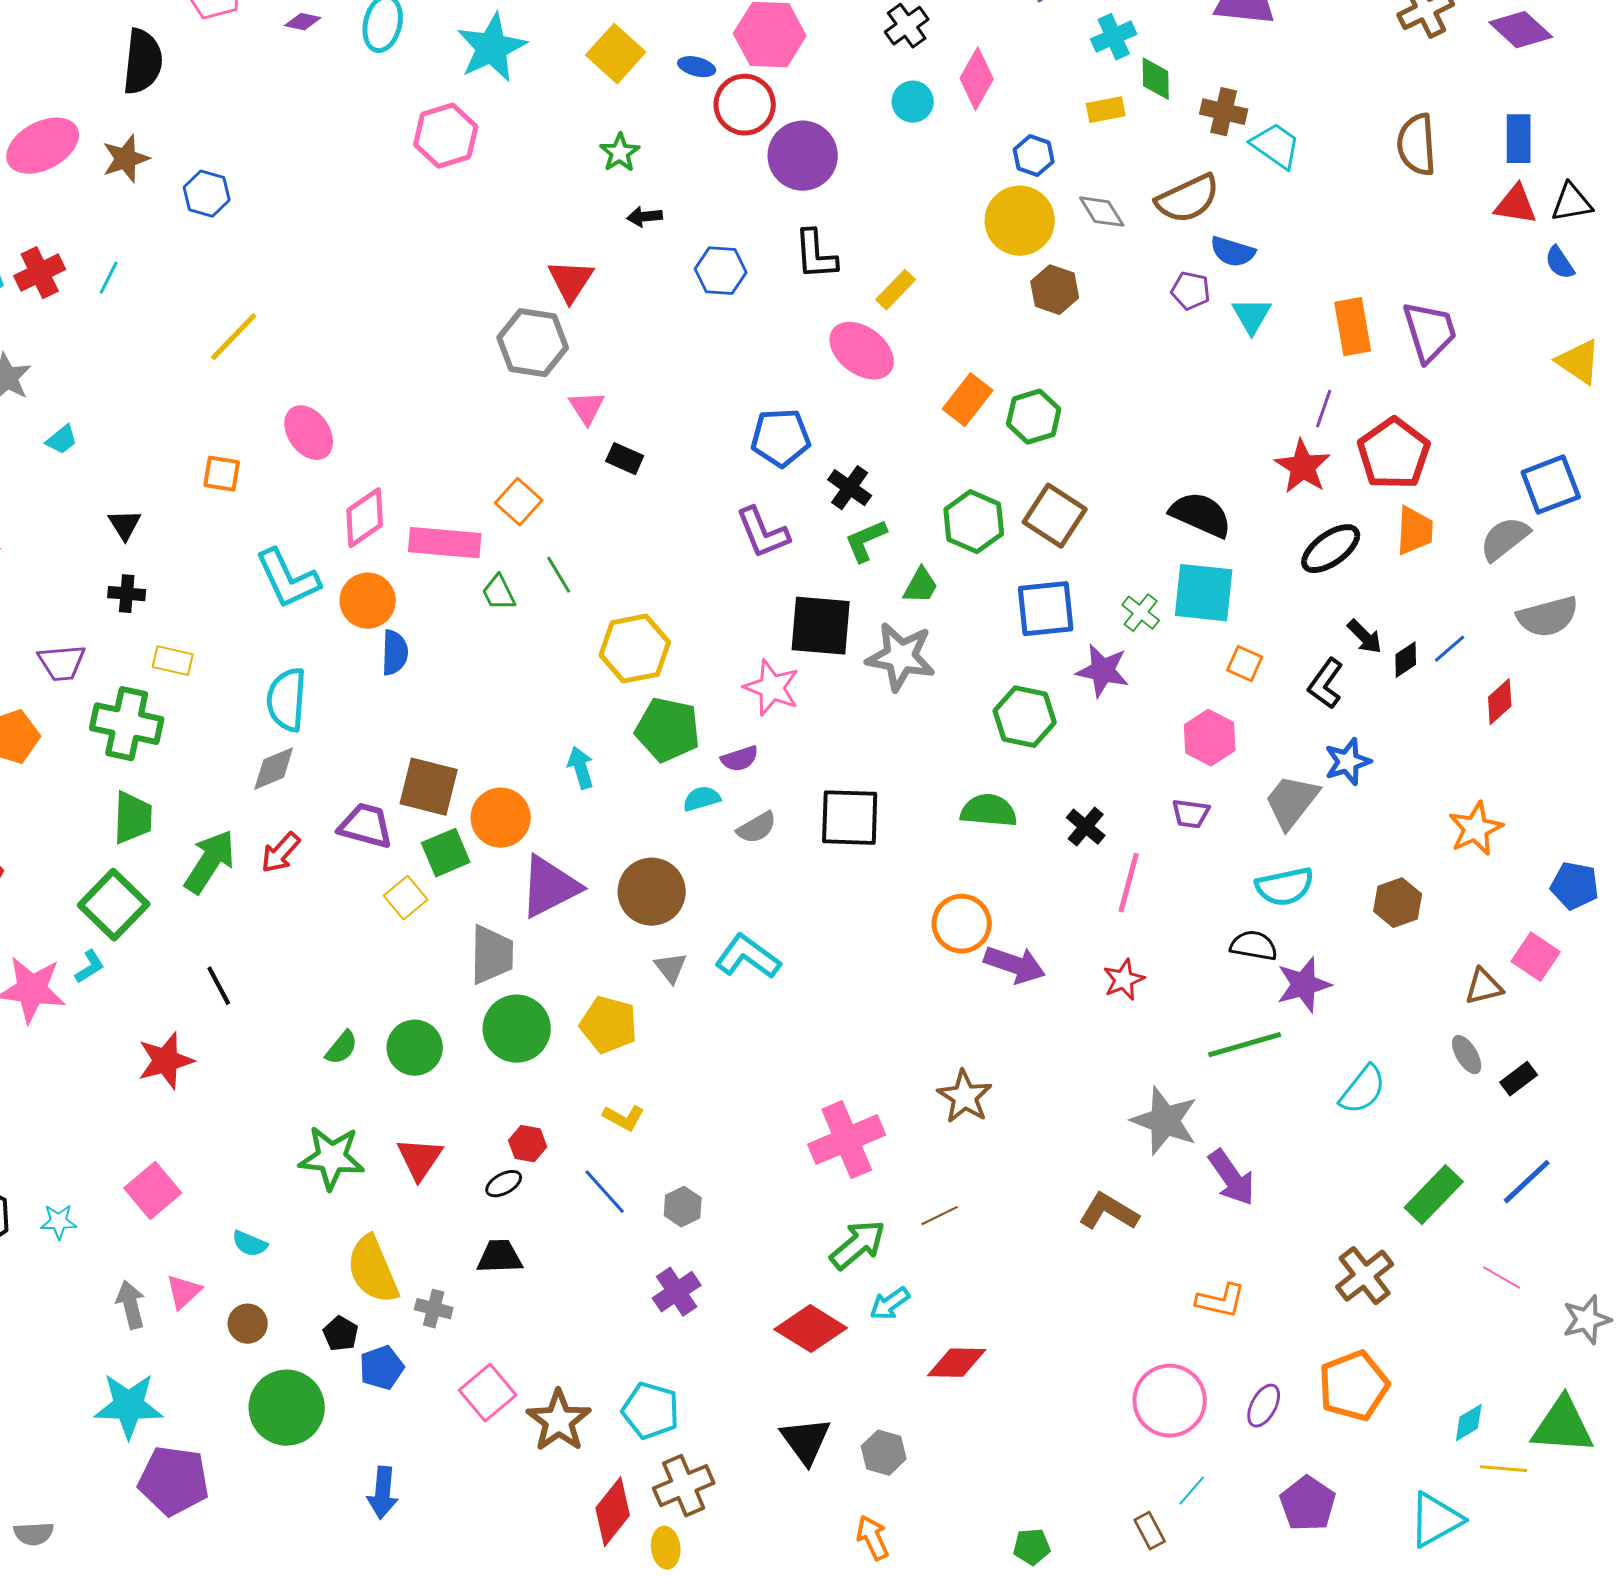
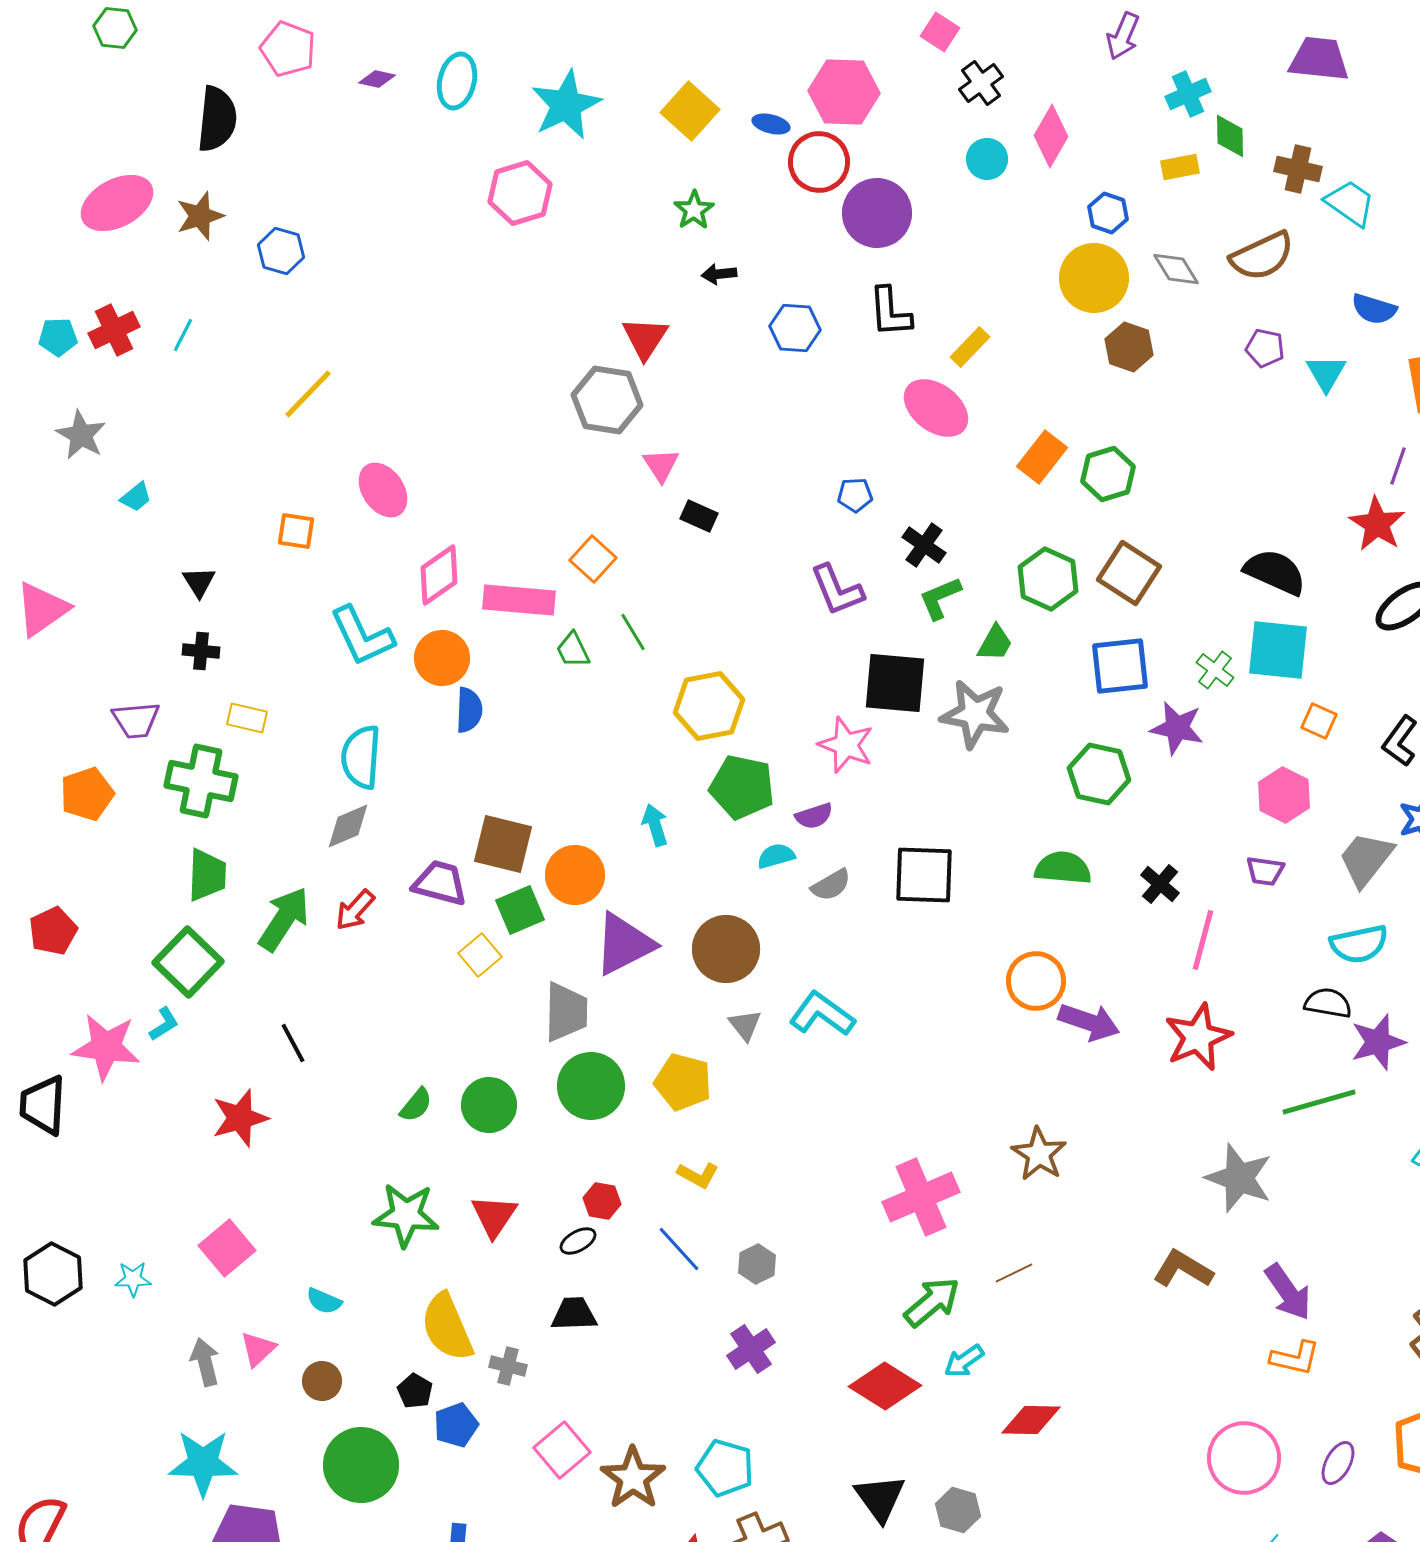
blue semicircle: (1233, 252) -> (1374, 309), moved
blue pentagon: (781, 438) -> (855, 495), size x0.6
red star: (1124, 980) -> (1198, 1037), size x1.6
purple arrow: (1232, 1178) -> (1288, 1292), moved

